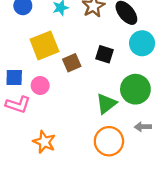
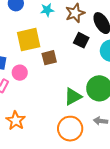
black square: (105, 54) -> (81, 40), moved

